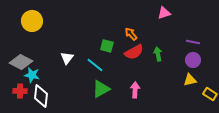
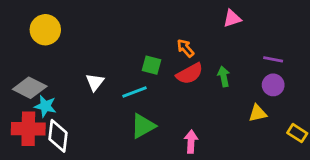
cyan line: (95, 65) -> (134, 92), turned -60
yellow triangle: (190, 80) -> (258, 113), moved
pink arrow: (135, 90) -> (191, 142), moved
red cross: (20, 91) -> (28, 129), size x1.6

